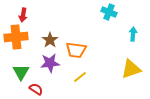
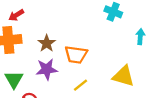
red arrow: (23, 15) -> (16, 15), turned 48
yellow triangle: (131, 69) -> (123, 76), moved, turned 35

